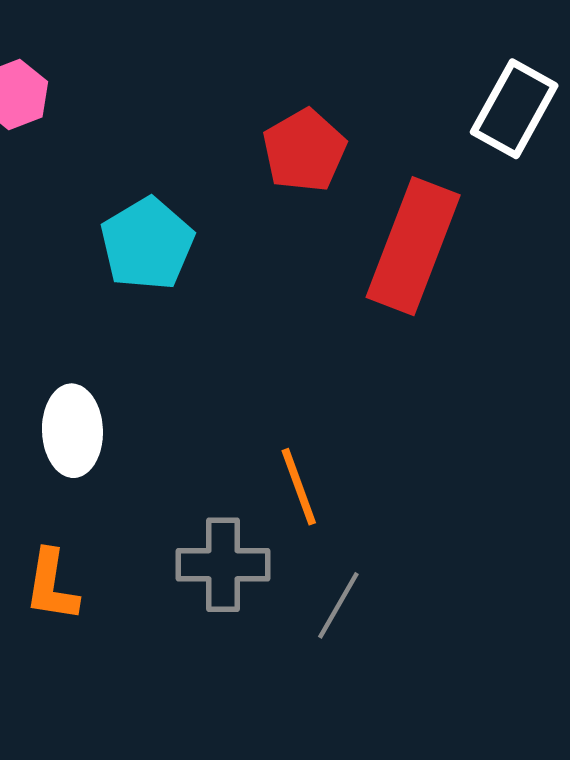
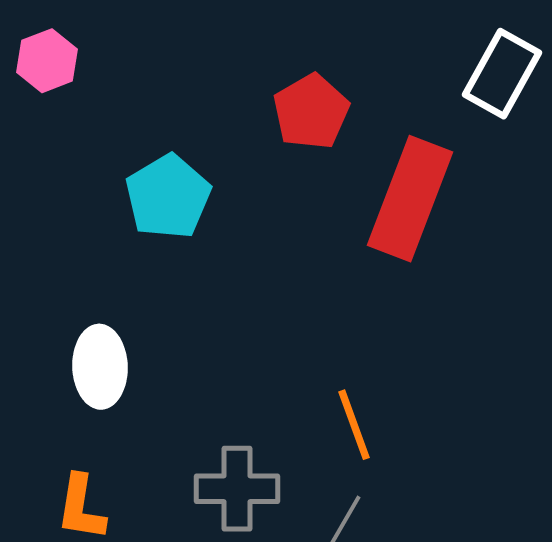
orange line: (299, 487) -> (354, 425), moved

